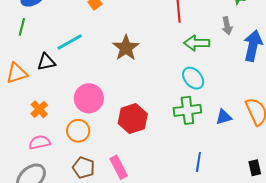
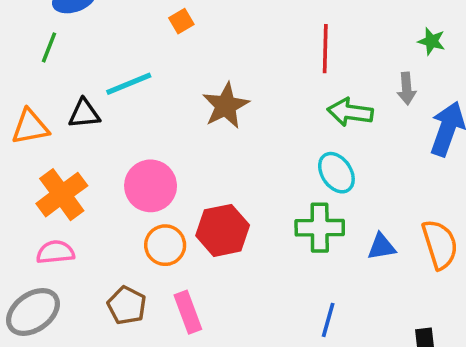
orange cross: (39, 109) -> (62, 195), size x1.6
orange circle: (78, 131) -> (165, 245), moved

